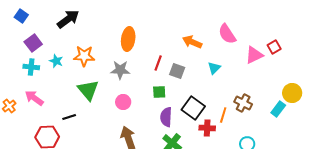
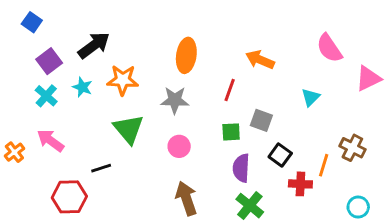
black arrow: (68, 19) -> (94, 45), moved
orange arrow: (192, 42) -> (260, 60), moved
cyan cross: (31, 67) -> (46, 96), turned 35
gray square: (177, 71) -> (261, 120), moved
black square: (193, 108) -> (280, 155), size x0.7

